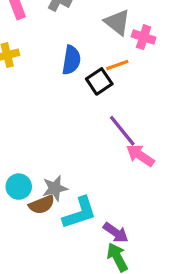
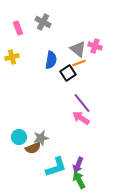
gray triangle: (117, 22) -> (78, 49), moved
pink arrow: (140, 155) -> (81, 118), moved
cyan L-shape: (80, 213) -> (56, 167), moved
purple arrow: (116, 233) -> (78, 165), turned 77

